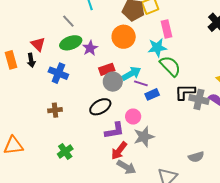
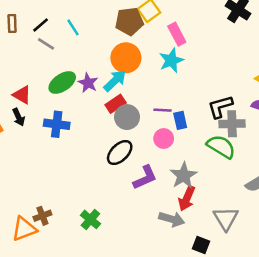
gray line: (68, 21) -> (46, 44), moved
green semicircle: (170, 66) -> (221, 147), moved
cyan arrow: (131, 74) -> (115, 81), moved
blue rectangle: (152, 94) -> (180, 120), turned -64
gray cross: (199, 99) -> (232, 124), moved
brown cross: (55, 110) -> (42, 216), moved
pink circle: (133, 117) -> (164, 138), moved
red arrow: (119, 151) -> (187, 198), moved

